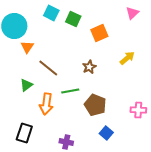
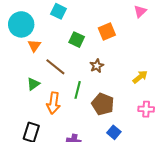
green square: (73, 19) -> (77, 40), moved
yellow arrow: (127, 58) -> (140, 77), moved
green line: (70, 91) -> (78, 90), turned -66

